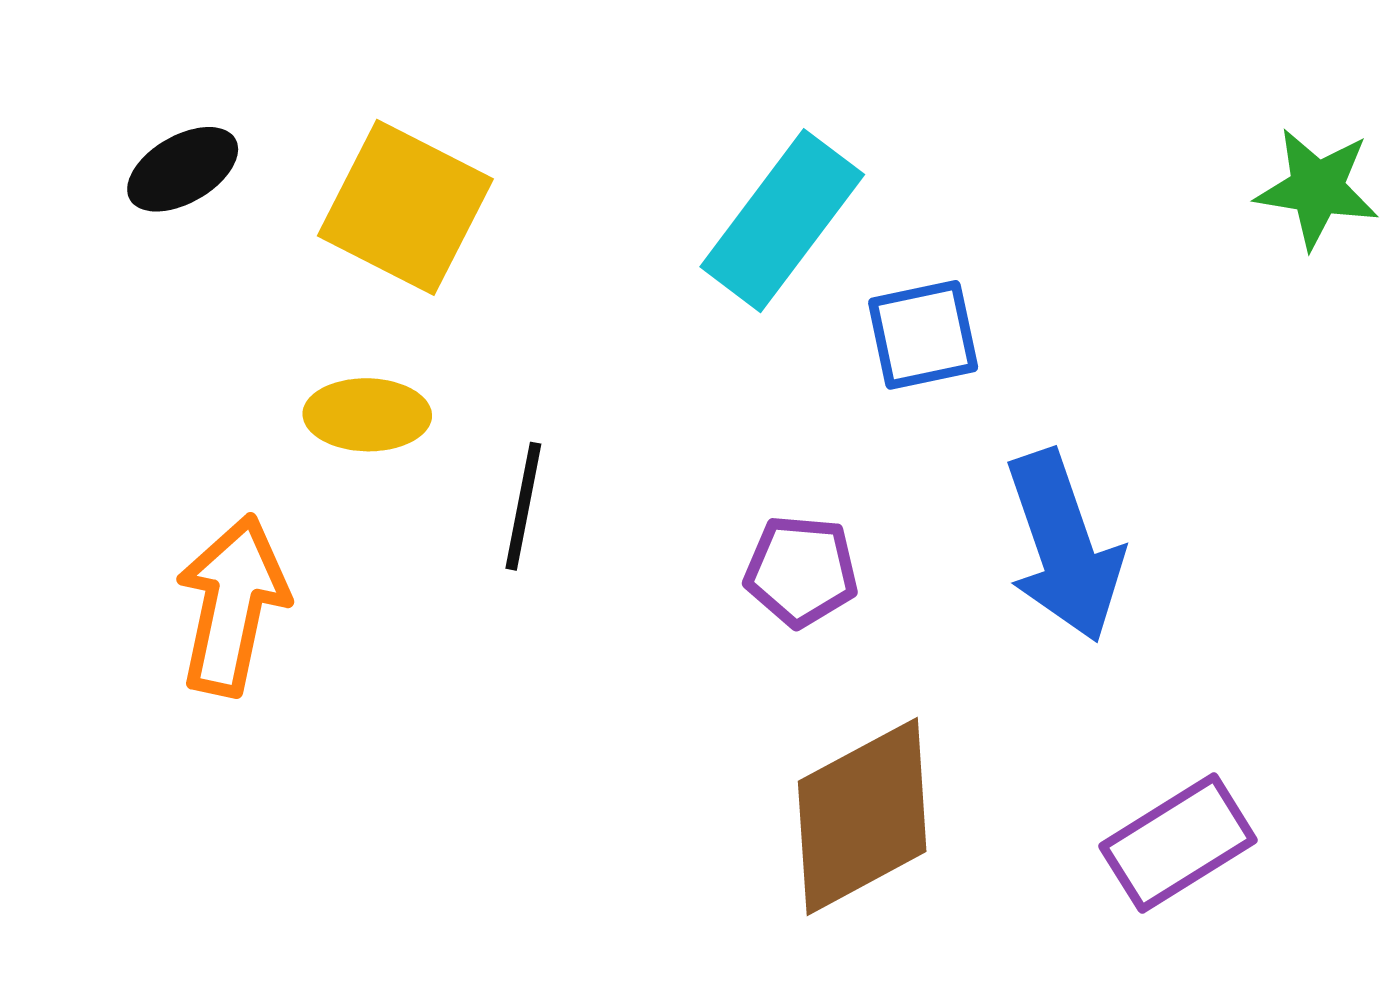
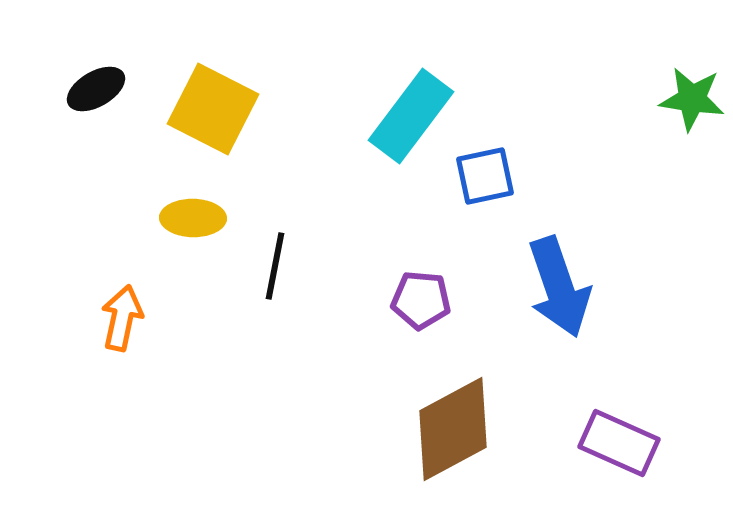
orange arrow: (232, 605) -> (122, 318), size x0.7
purple rectangle: (1178, 843) -> (619, 443), turned 56

